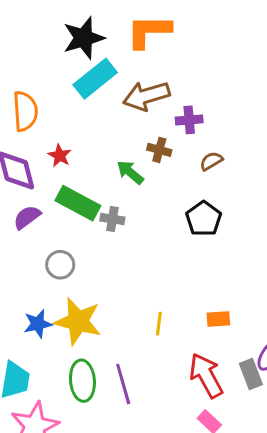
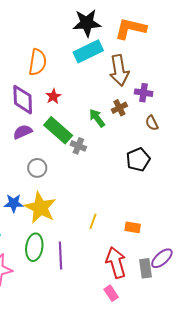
brown arrow: (146, 96) -> (119, 70), turned -96
brown cross: (159, 150) -> (119, 108), turned 35
brown semicircle: (211, 161) -> (152, 123), turned -98

